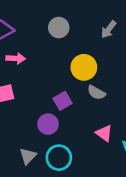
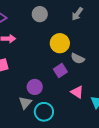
gray semicircle: (96, 93) -> (78, 58), moved
purple square: (63, 101) -> (60, 71), moved
gray triangle: (28, 156) -> (25, 103), moved

